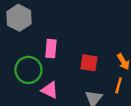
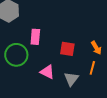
pink triangle: (50, 90) -> (47, 72), moved

